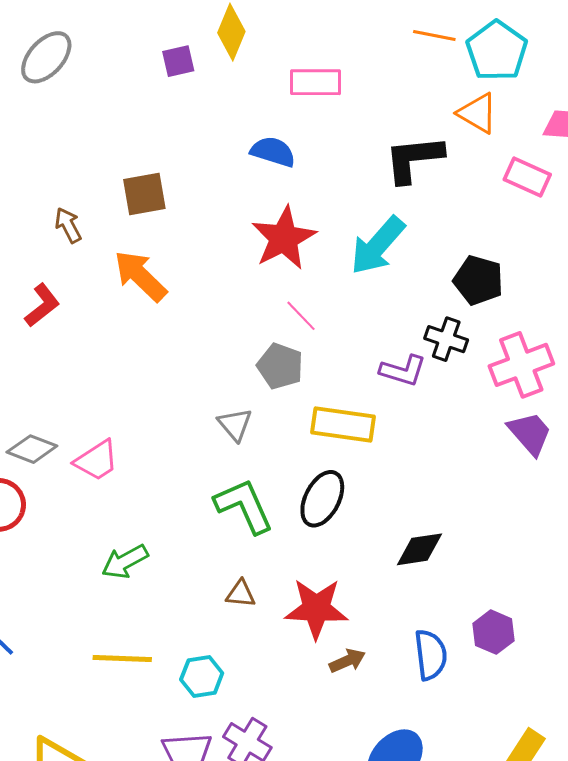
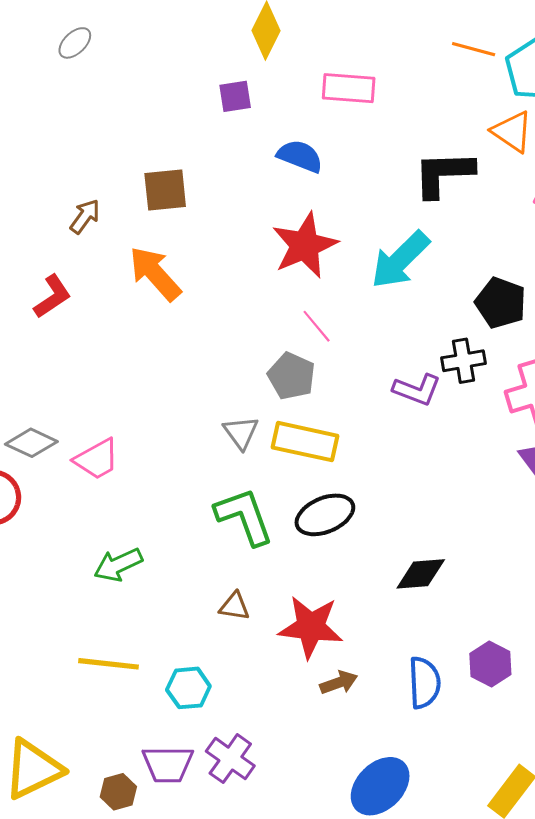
gray ellipse: (46, 57) -> (75, 43), size x0.6
purple square: (178, 61) -> (235, 96), moved
brown arrow: (68, 225) -> (85, 216), turned 60
black cross: (446, 339) -> (463, 361), turned -33
yellow rectangle: (343, 424) -> (305, 442), moved
black ellipse: (322, 499) -> (325, 515), turned 36

